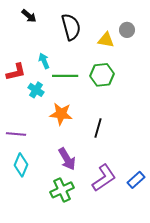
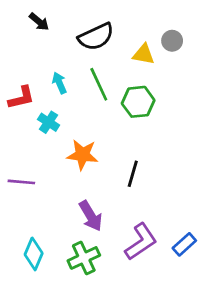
black semicircle: (71, 27) -> (96, 37), turned 80
green line: (65, 76) -> (99, 84), moved, turned 65
cyan diamond: (21, 165) -> (34, 254), moved

